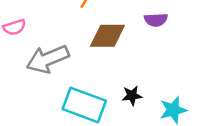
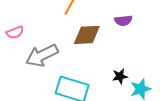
black star: (132, 96) -> (120, 76), moved

